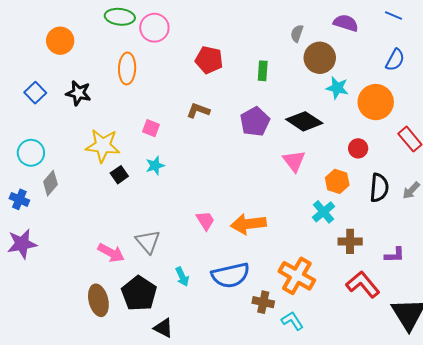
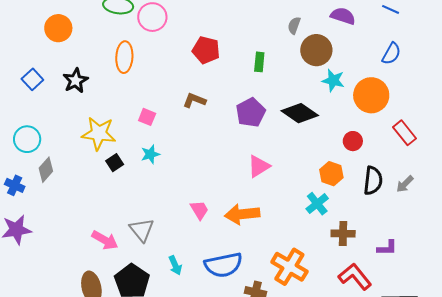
black star: (78, 93) -> (76, 81), turned 30
pink triangle: (294, 161) -> (259, 166), moved, turned 35

